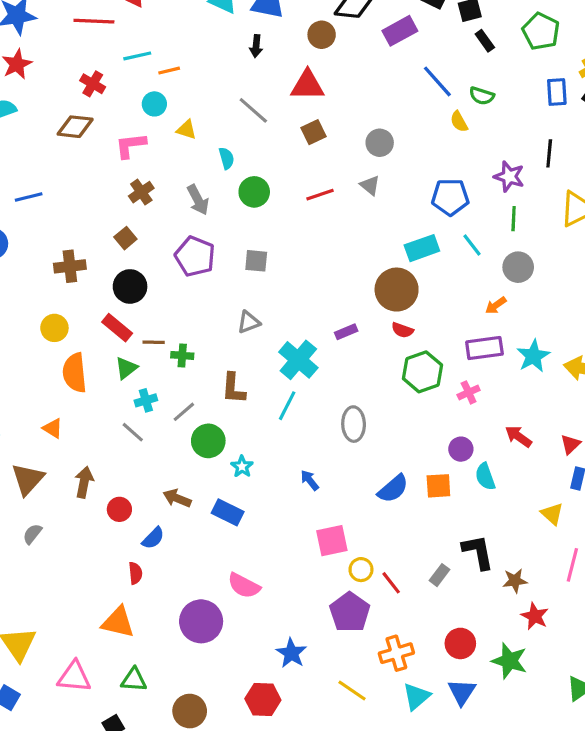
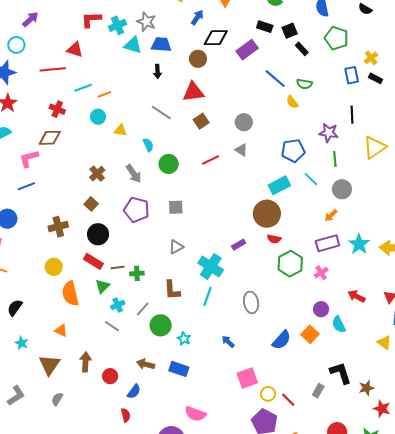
pink L-shape: (131, 145) -> (29, 158), moved
orange square: (438, 486) -> (310, 334), turned -36

